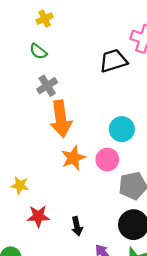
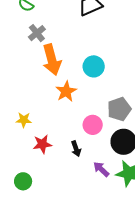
cyan circle: (122, 129) -> (94, 66), moved
pink circle: (107, 160) -> (93, 125), moved

